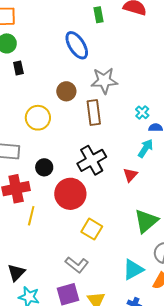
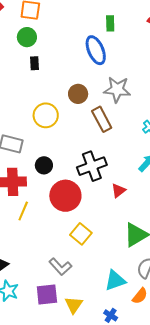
green rectangle: (99, 15) -> (110, 23), moved
brown rectangle: (94, 113) -> (102, 119), turned -30
red triangle: (130, 175) -> (119, 191), moved

